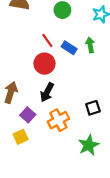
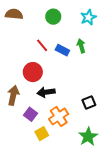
red circle: (44, 64) -> (33, 72), moved
black arrow: (47, 92) -> (46, 92), turned 60
yellow square: (21, 137) -> (42, 134), moved

